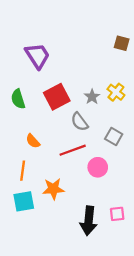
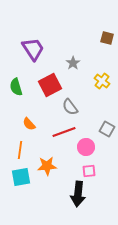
gray star: (92, 97) -> (73, 63), moved
gray square: (114, 137) -> (107, 129), moved
pink square: (117, 214) -> (89, 171), moved

